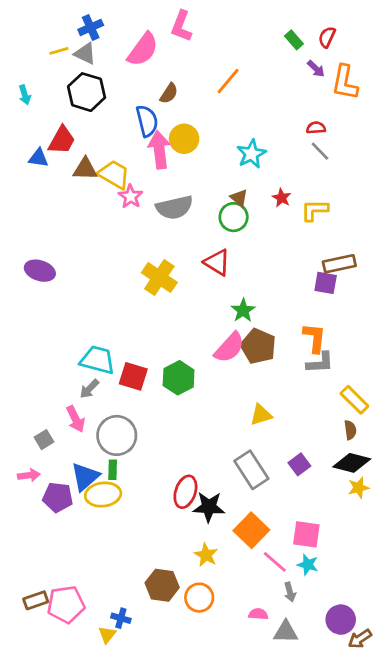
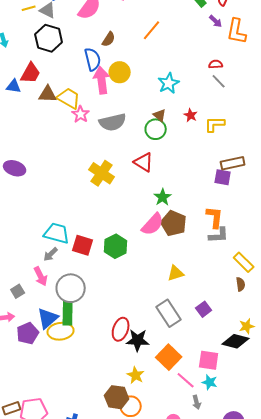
black diamond: (352, 463) -> (236, 341), moved
green rectangle: (113, 470) -> (68, 313), size x1.6
purple pentagon: (58, 497) -> (28, 333), turned -30
brown hexagon: (162, 585) -> (117, 397), moved

